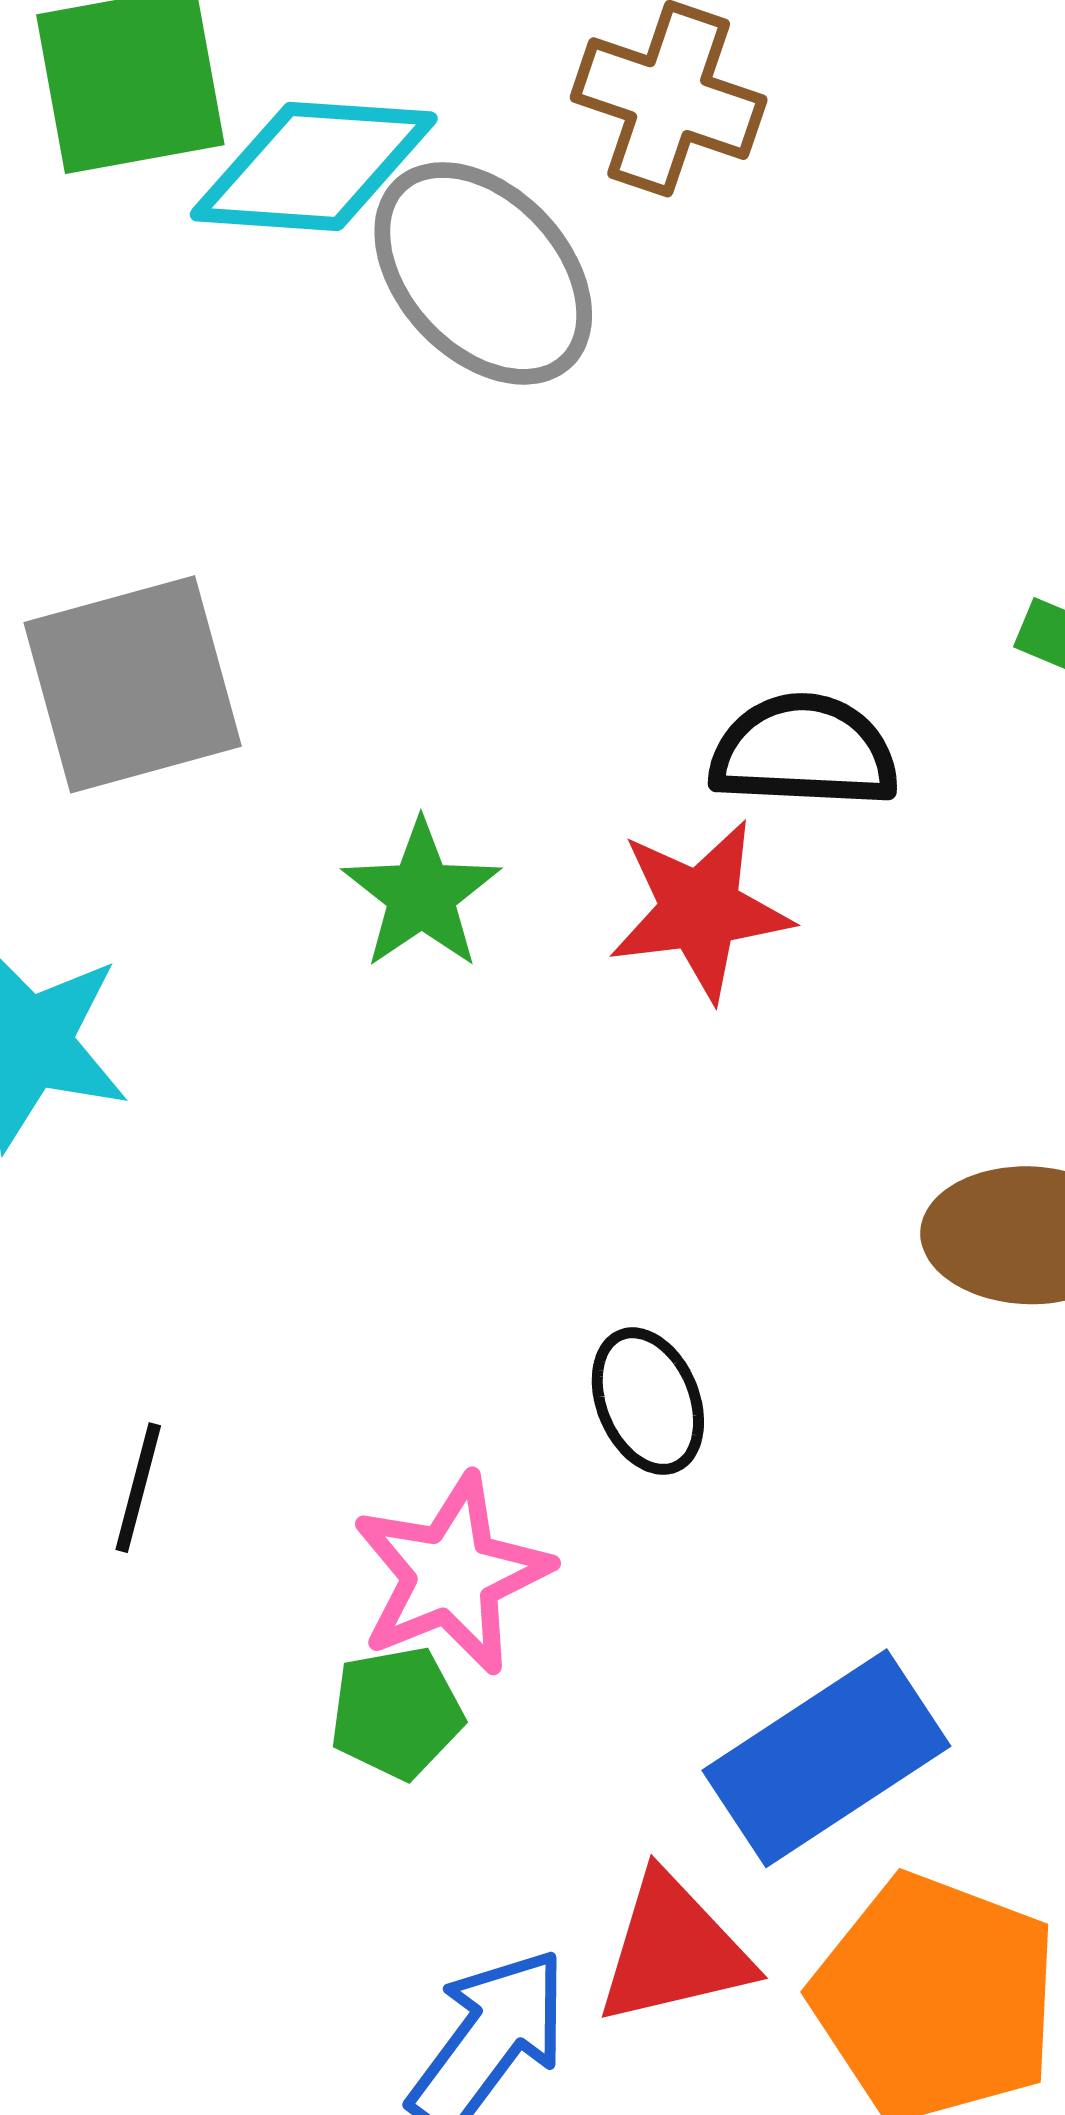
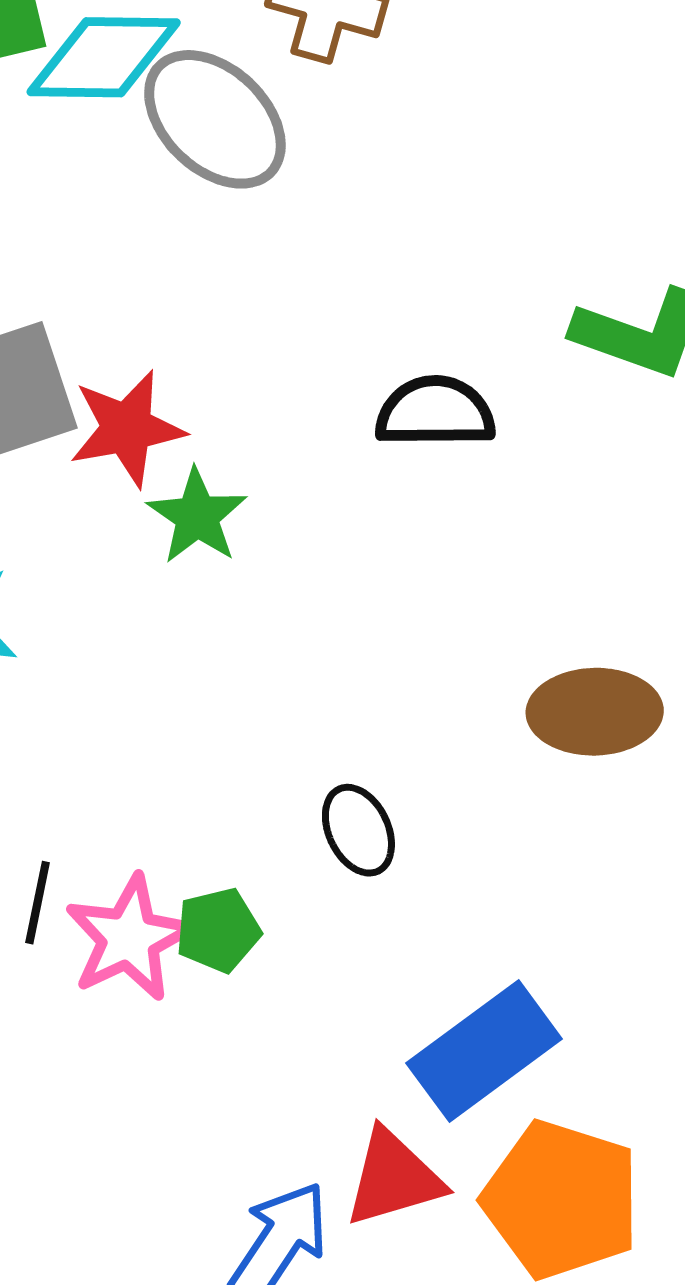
red star: (700, 910) -> (127, 428), moved
pink star: (452, 1574) -> (129, 938), moved
green pentagon: (396, 1713) -> (218, 930), moved

